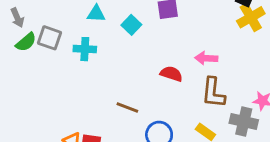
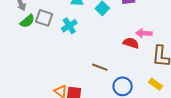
cyan cross: (85, 49) -> (69, 26), turned -35
pink arrow: (206, 58) -> (144, 33), moved

